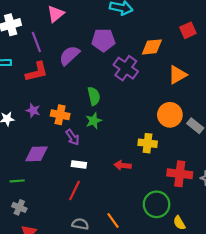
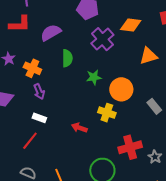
purple semicircle: (69, 55) -> (51, 33), moved
orange circle: (170, 115) -> (121, 89), moved
green star: (94, 121) -> (94, 77), moved
red cross: (180, 174) -> (130, 147), turned -35

